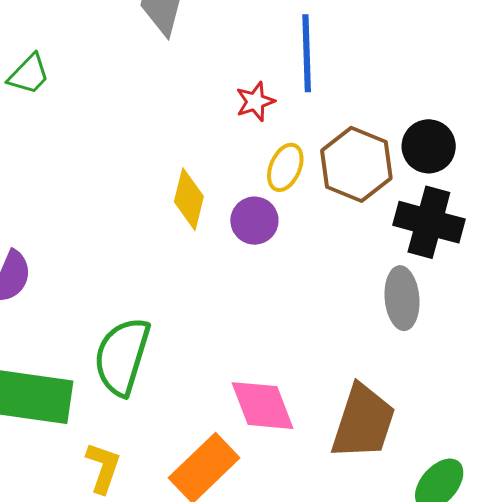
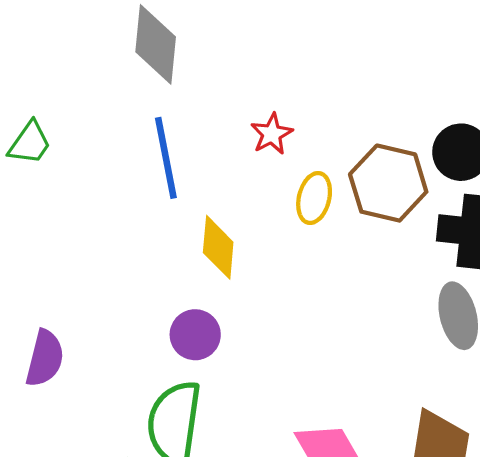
blue line: (307, 53) -> (166, 158), moved
purple circle: (254, 221) -> (195, 335), moved

